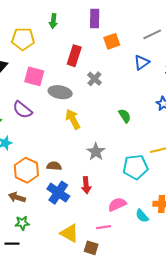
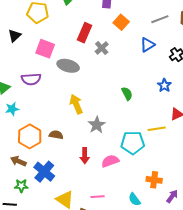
orange square: (112, 41) -> (121, 22), turned -35
gray cross: (94, 79) -> (102, 48), moved
purple semicircle: (22, 110) -> (31, 79), turned -48
yellow arrow: (73, 119) -> (76, 104), moved
blue cross: (58, 193) -> (44, 172), moved
pink semicircle: (117, 204) -> (110, 161), moved
cyan semicircle: (142, 216) -> (134, 199), moved

